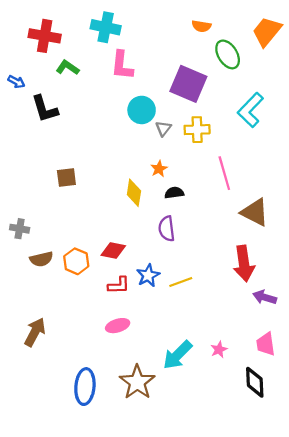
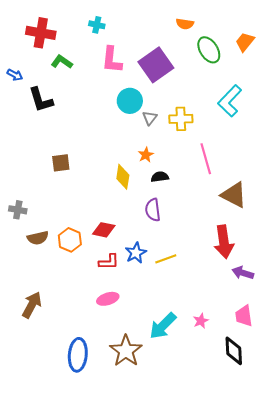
cyan cross: (106, 27) -> (97, 25), size x0.6
orange trapezoid: (267, 32) -> (245, 42), moved, size x0.7
purple square: (188, 84) -> (156, 65), moved, turned 32

